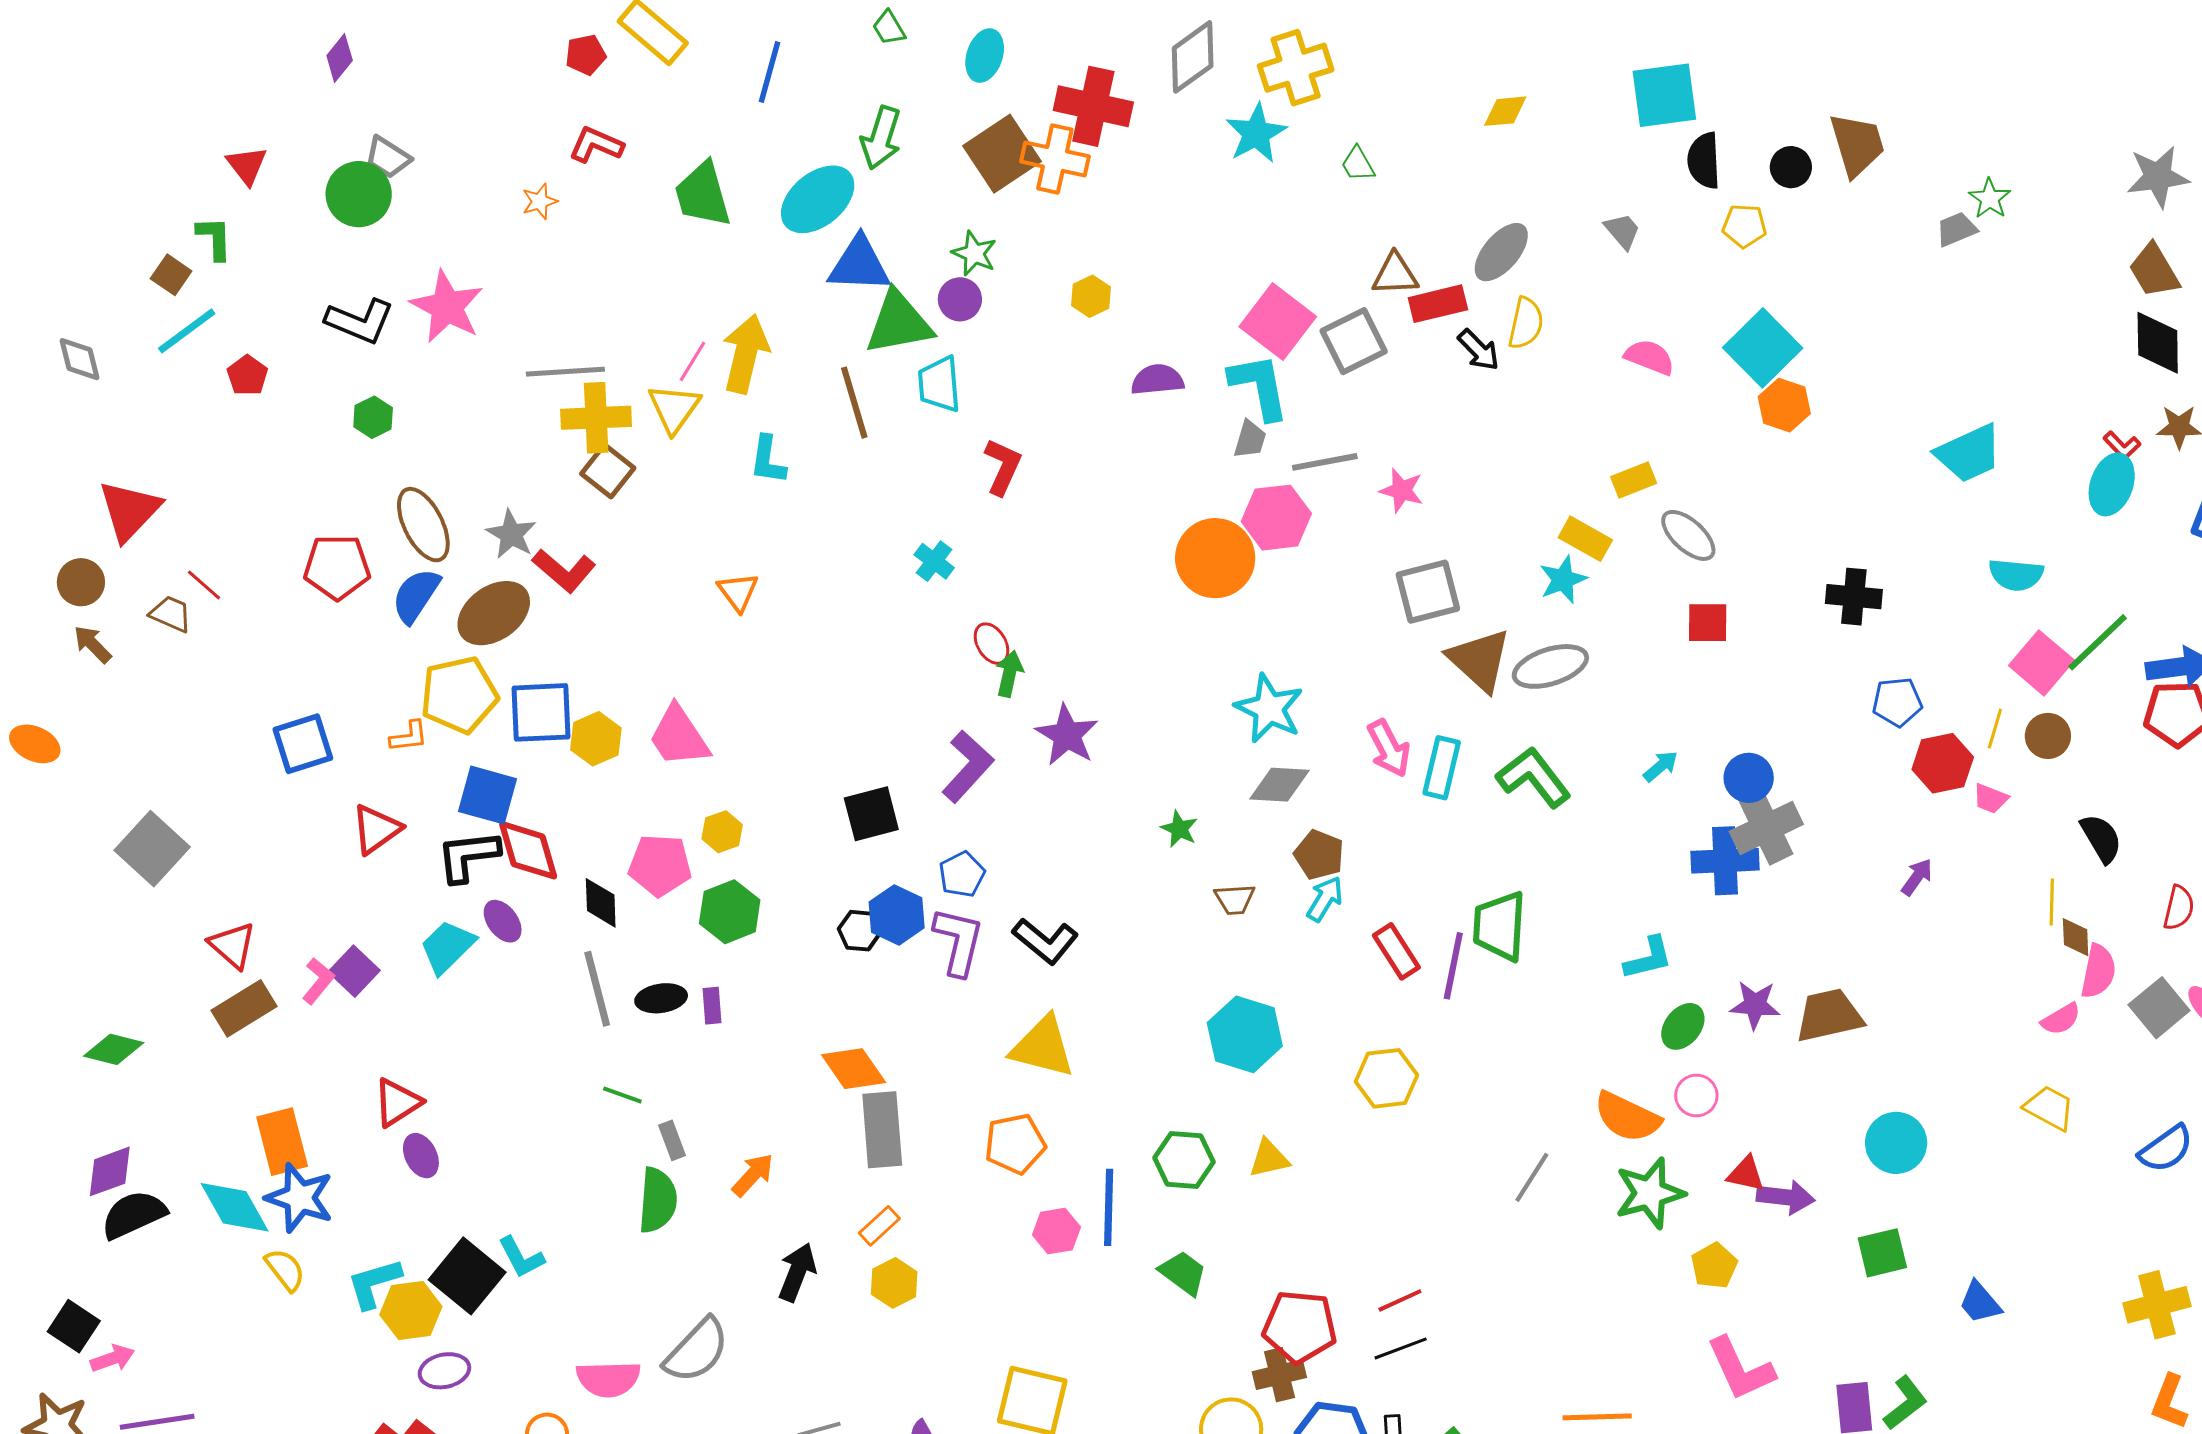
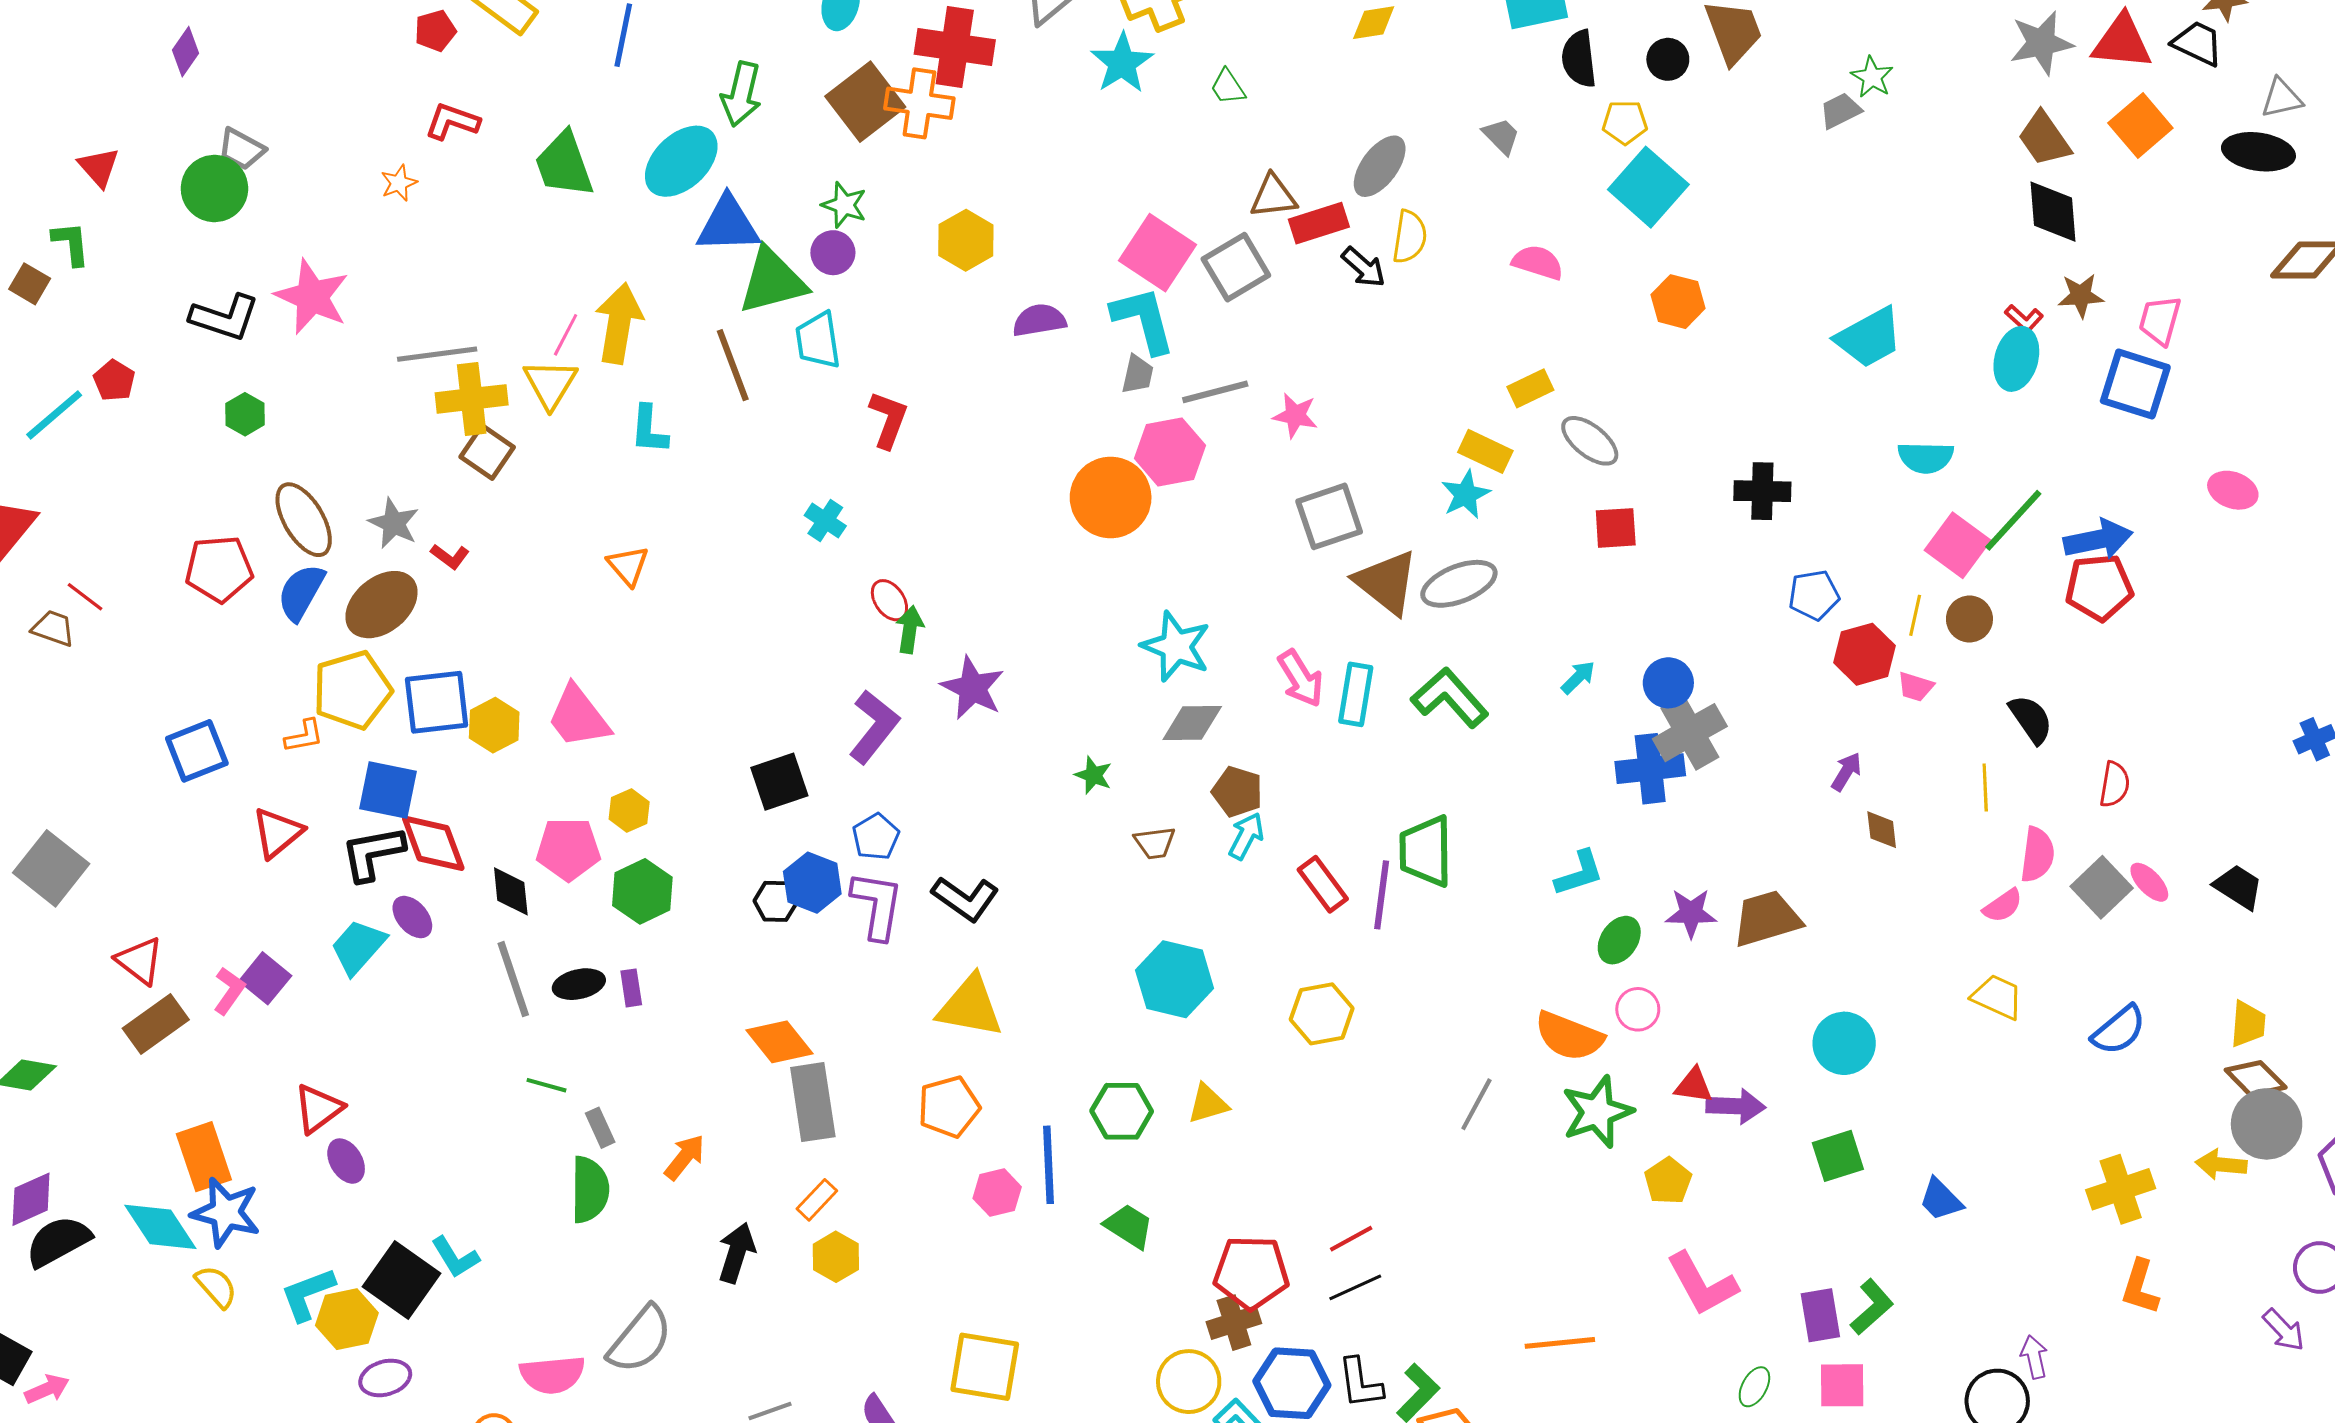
yellow hexagon: (1091, 296) -> (966, 240), size x1.4
cyan line: (187, 331) -> (54, 415), moved
cyan square: (1763, 348) -> (1648, 187), moved
red L-shape: (564, 571) -> (450, 556), size x0.6
brown diamond: (2076, 937) -> (1882, 830), moved

